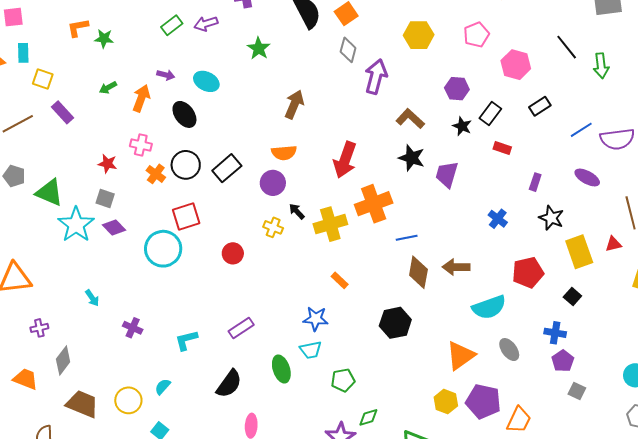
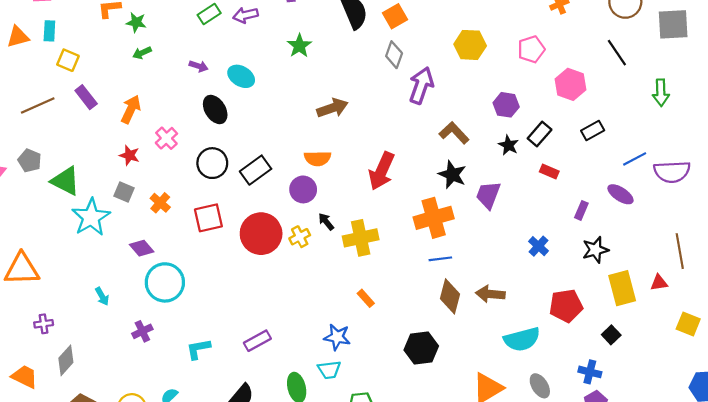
black line: (567, 47) -> (617, 53), moved
green arrow: (108, 88) -> (142, 53), moved
orange arrow: (141, 98) -> (131, 109), moved
brown arrow: (294, 104) -> (332, 108), turned 44
pink cross: (141, 145) -> (166, 138), turned 30
orange cross: (156, 174) -> (160, 203), moved
purple ellipse: (587, 177) -> (620, 194), moved
orange cross: (374, 204) -> (434, 218), moved
black star: (551, 218) -> (595, 250), turned 30
purple diamond: (114, 227) -> (142, 248), moved
yellow cross: (273, 227) -> (300, 237), turned 36
cyan circle: (163, 249) -> (165, 282), moved
red circle: (233, 253) -> (261, 234), moved, size x1.8
purple cross: (133, 328) -> (142, 331), turned 36

